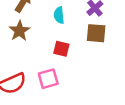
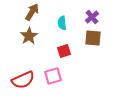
red square: (61, 49) -> (64, 51), turned -32

